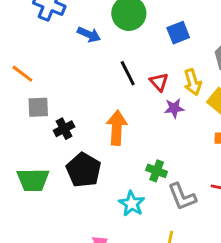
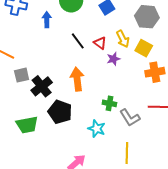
blue arrow: (89, 35) -> (47, 20), turned -105
black cross: (64, 129) -> (42, 86), size x1.5

